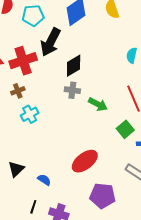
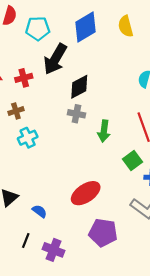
red cross: (23, 61) -> (24, 78), size x0.6
green arrow: (98, 104) -> (104, 131), turned 66

